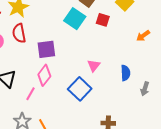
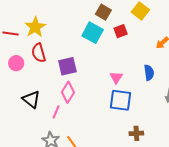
red square: (103, 20) -> (121, 31), turned -32
blue semicircle: (125, 73) -> (149, 73), moved
blue square: (80, 89) -> (121, 100), moved, turned -30

